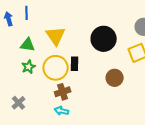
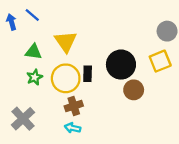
blue line: (27, 13) -> (32, 15), turned -48
black circle: (104, 39) -> (121, 65), moved
gray cross: (19, 103) -> (23, 119), size x1.5

